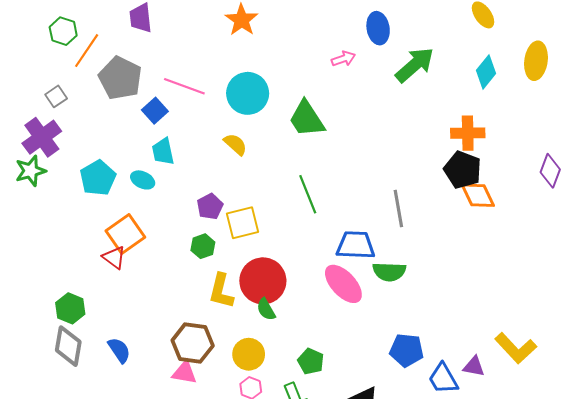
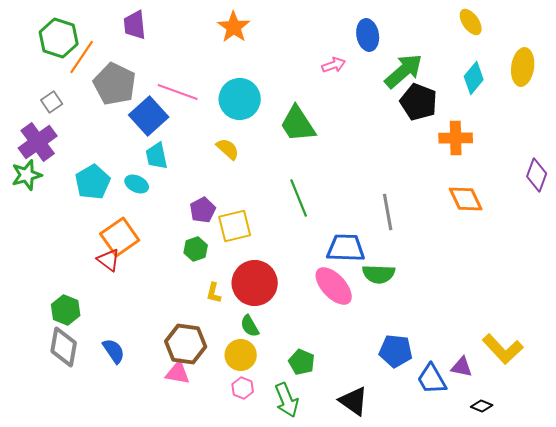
green hexagon: (63, 31) -> (59, 38), size x1.4
blue square: (155, 111) -> (149, 116), size x1.5
black pentagon: (463, 170) -> (419, 102), moved
yellow L-shape: (221, 291) -> (214, 293), size x0.6
green semicircle: (266, 309) -> (250, 326), moved

